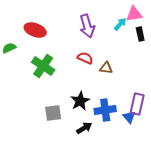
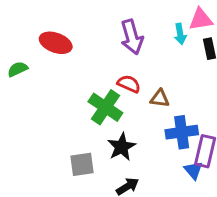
cyan arrow: (120, 24) -> (180, 34), turned 128
green cross: (43, 66) -> (105, 107), moved
blue cross: (105, 110) -> (182, 132), moved

